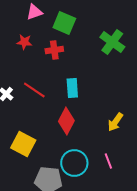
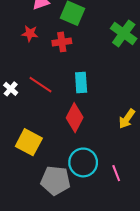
pink line: (108, 161) -> (116, 173), moved

